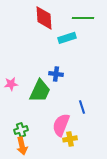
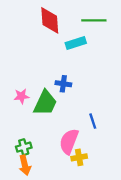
pink star: (11, 84) -> (21, 96), moved

